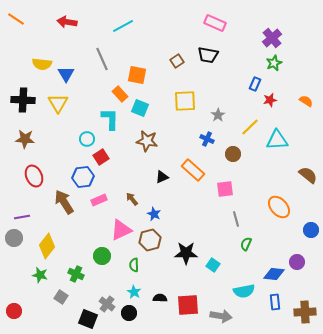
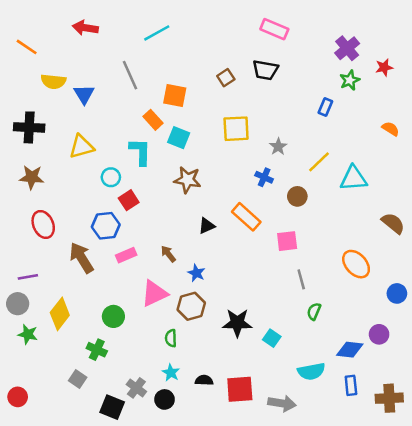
orange line: (16, 19) -> (27, 47), moved
red star: (270, 100) -> (384, 67), moved
yellow triangle: (58, 103) -> (81, 147), moved, turned 45
green circle: (102, 256) -> (113, 316), moved
green star: (40, 275) -> (28, 334), moved

